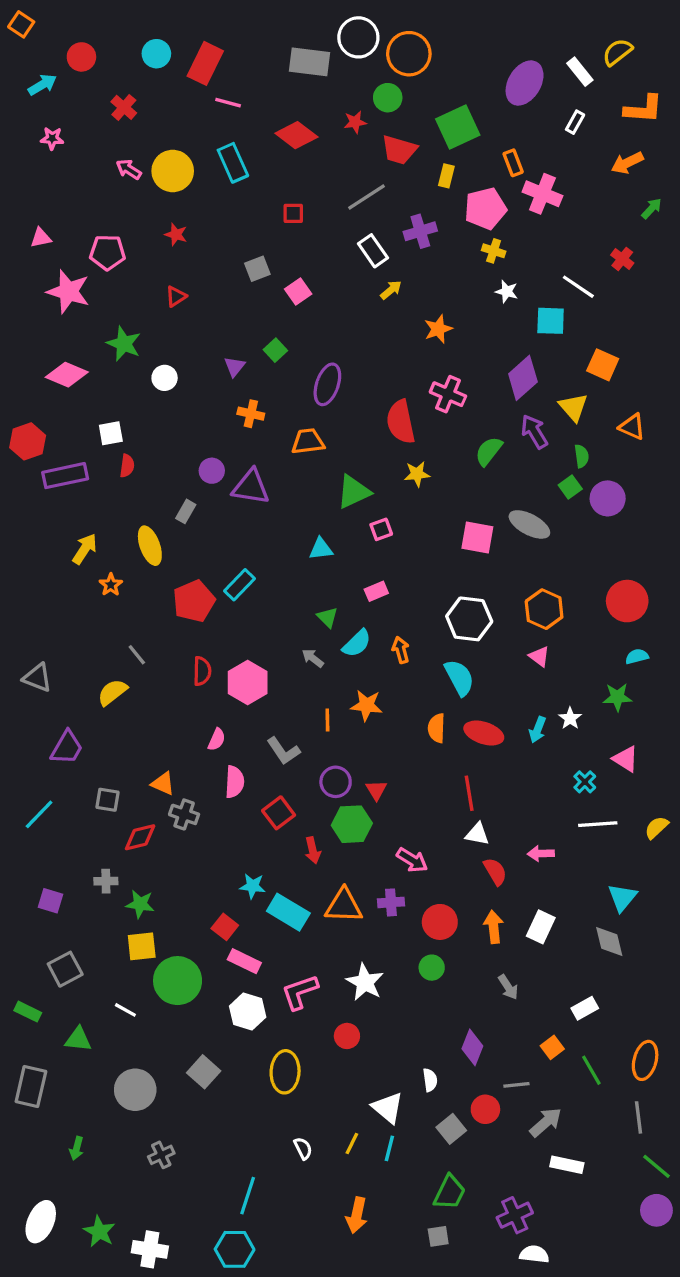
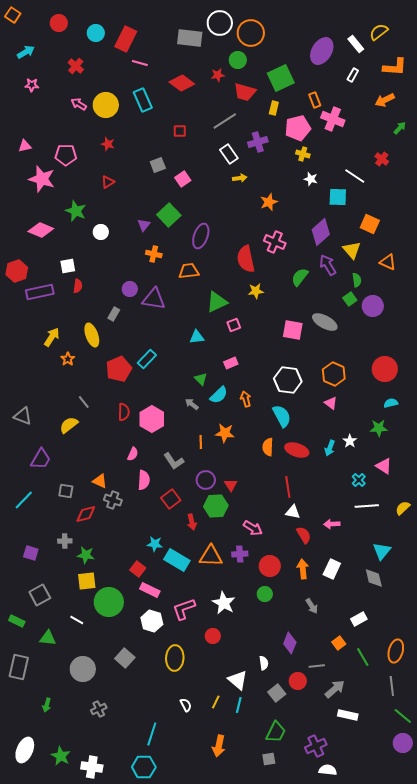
red circle: (81, 57) -> (59, 23), moved
yellow arrow: (391, 290) -> (240, 178), turned 32
green square: (275, 350) -> (169, 215), size x1.6

